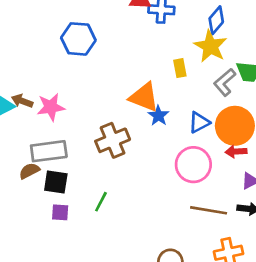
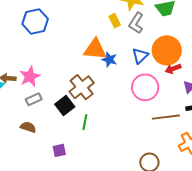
gray L-shape: (225, 82) -> (136, 23), moved
gray rectangle: (49, 151) -> (34, 99), moved, size x0.6
brown semicircle: (29, 171) -> (28, 127), turned 63
black square: (56, 182) -> (65, 105), moved, turned -30
green line: (101, 202) -> (85, 122), moved

